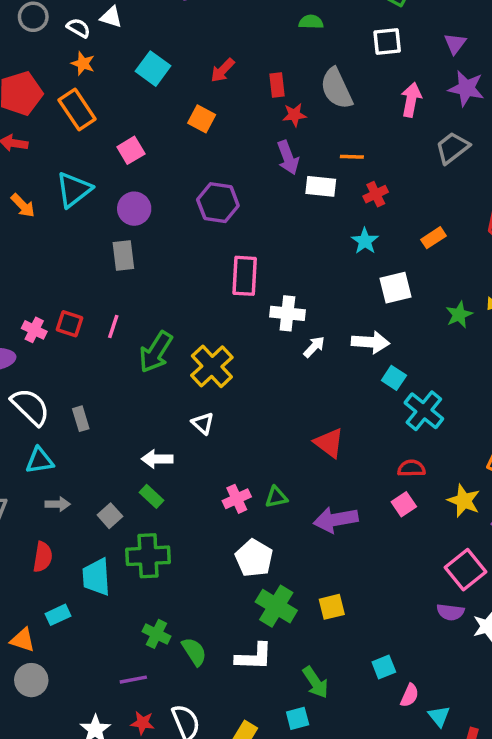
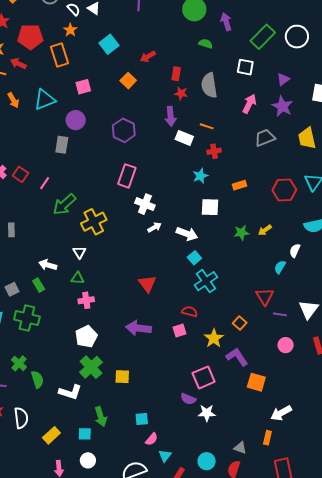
green triangle: (276, 497) -> (78, 278), moved

